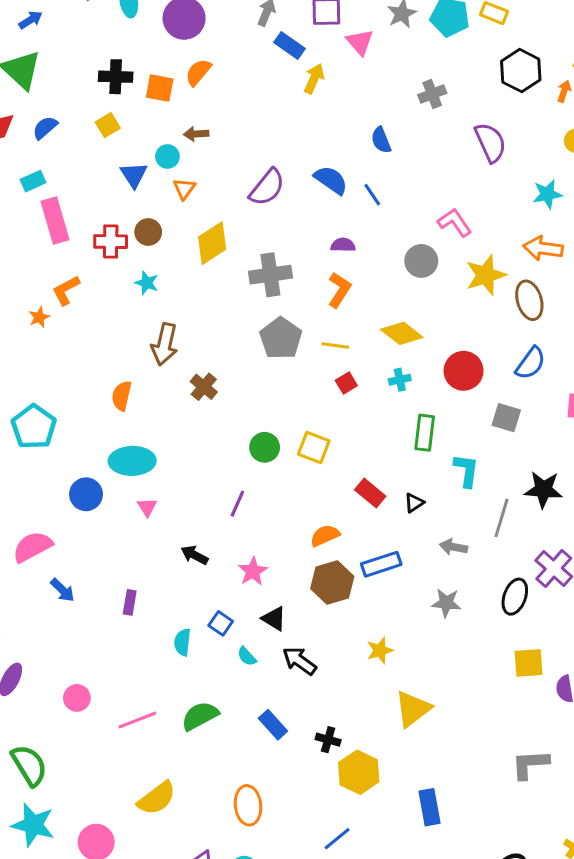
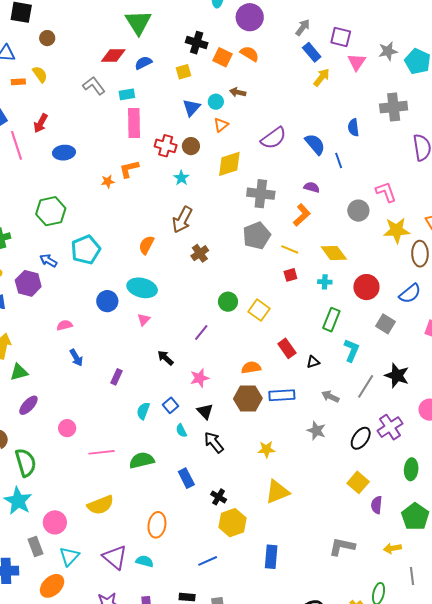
orange semicircle: (198, 72) -> (249, 54), turned 66
gray cross: (432, 94) -> (394, 107), size x1.5
pink semicircle: (32, 547) -> (65, 325), size x0.6
yellow square: (529, 663) -> (358, 482), turned 30

